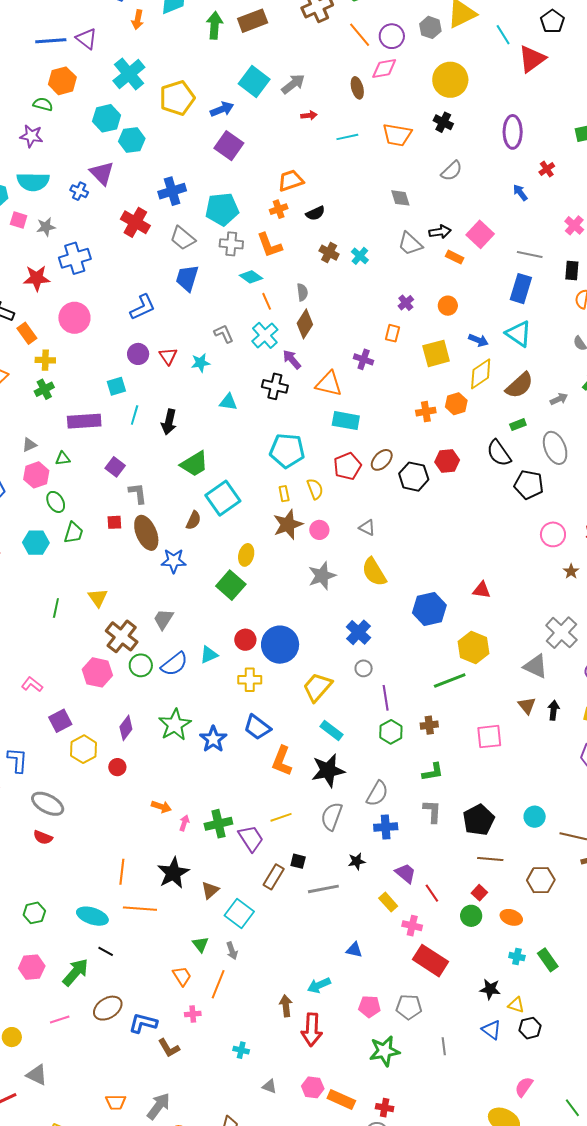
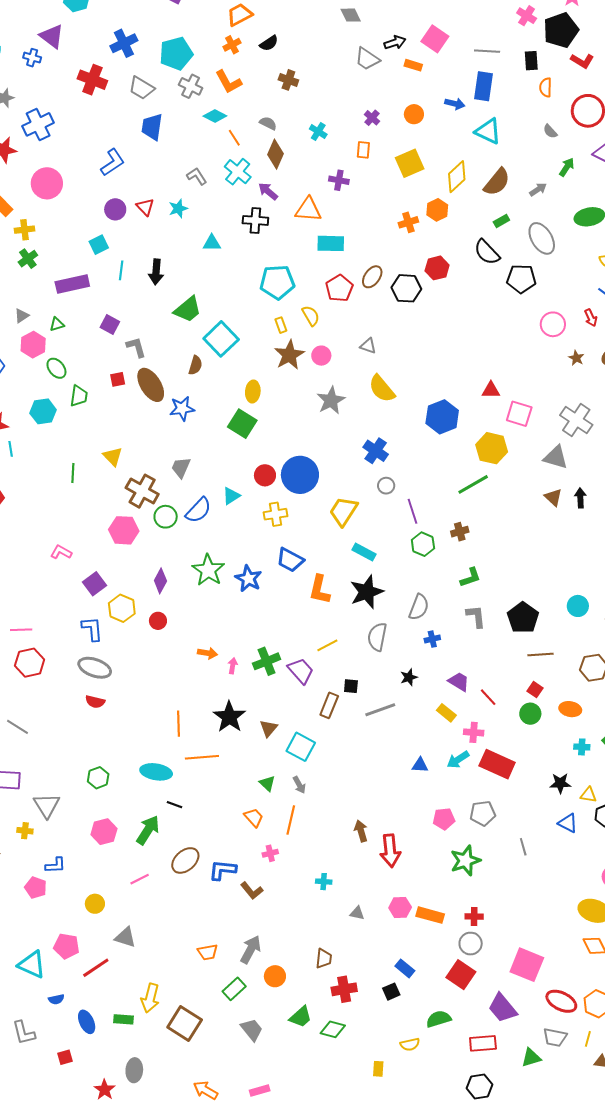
gray cross: (231, 244) -> (191, 86), turned 30
cyan cross: (360, 256) -> (318, 132), moved
gray semicircle: (302, 292) -> (268, 123), turned -48
blue arrow: (478, 340) -> (455, 104), moved
pink square: (489, 737) -> (519, 414), moved, turned 32
blue L-shape: (17, 760) -> (92, 629), moved
blue cross: (386, 827) -> (432, 639), size x0.7
cyan arrow: (319, 985) -> (458, 760), moved

